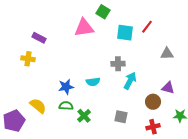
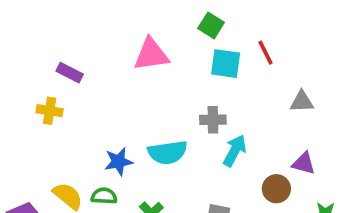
green square: (103, 12) -> (211, 25), moved
red line: (147, 27) -> (266, 53), turned -64
cyan semicircle: (93, 82) -> (168, 152), size x1.5
green semicircle: (66, 106) -> (104, 196), moved

